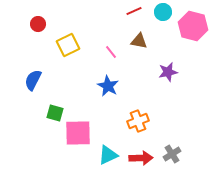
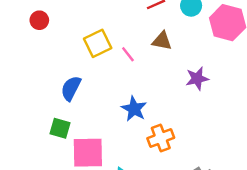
yellow square: (68, 45) -> (98, 43), moved
blue semicircle: (33, 80) -> (71, 88), moved
blue star: (108, 86) -> (134, 109), moved

